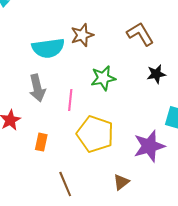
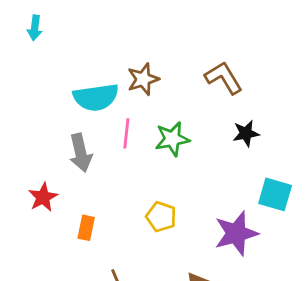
pink line: (70, 100) -> (126, 133), moved
yellow pentagon: (95, 134) -> (161, 217), size x0.6

